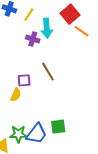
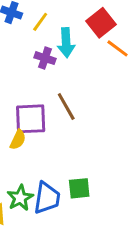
purple square: (24, 80) -> (31, 119), size x1.6
green star: (18, 134) -> (20, 198), turned -30
blue trapezoid: (36, 134) -> (47, 198), turned -30

